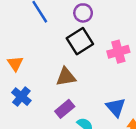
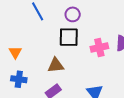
black square: (80, 41) -> (69, 37), turned 30
blue cross: (21, 97) -> (19, 79), turned -35

